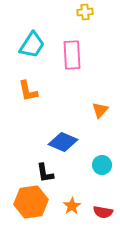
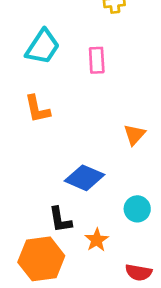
pink rectangle: (72, 55) -> (97, 60), size x0.7
orange star: (72, 206) -> (97, 240), moved

